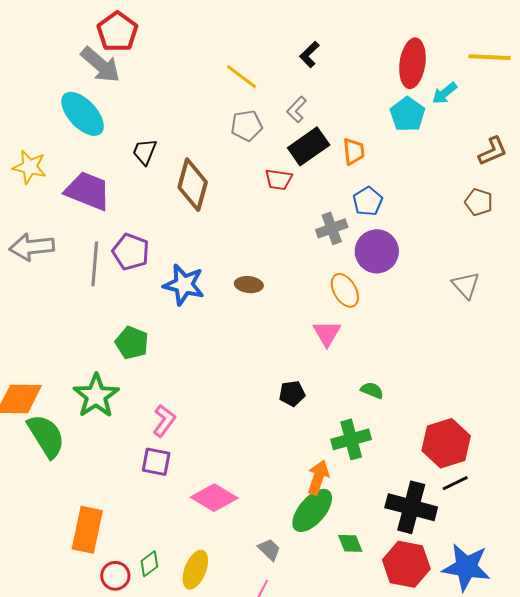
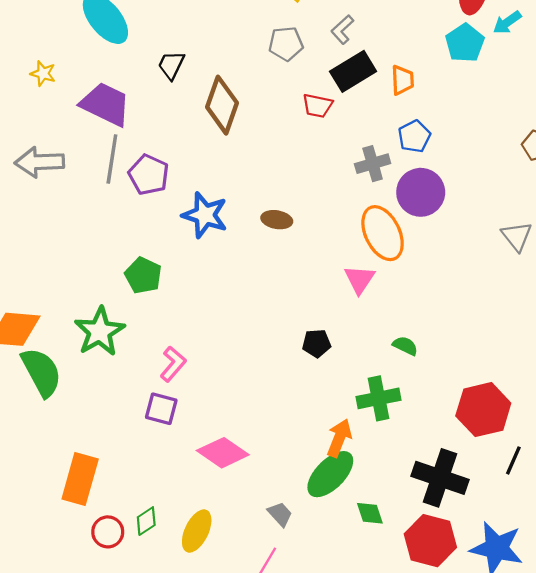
yellow star: (30, 167) -> (43, 73), size x0.7
gray line: (95, 264) -> (112, 159), moved
orange ellipse: (345, 290) -> (383, 233), size x1.4
black line: (455, 483) -> (513, 460), moved, turned -44

